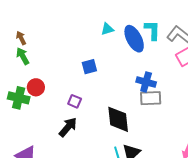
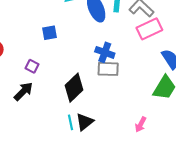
black diamond: (118, 119) -> (74, 88), turned 48

